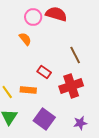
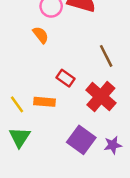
red cross: (71, 86) -> (101, 97), turned -30
purple square: (44, 119) -> (81, 140), moved

